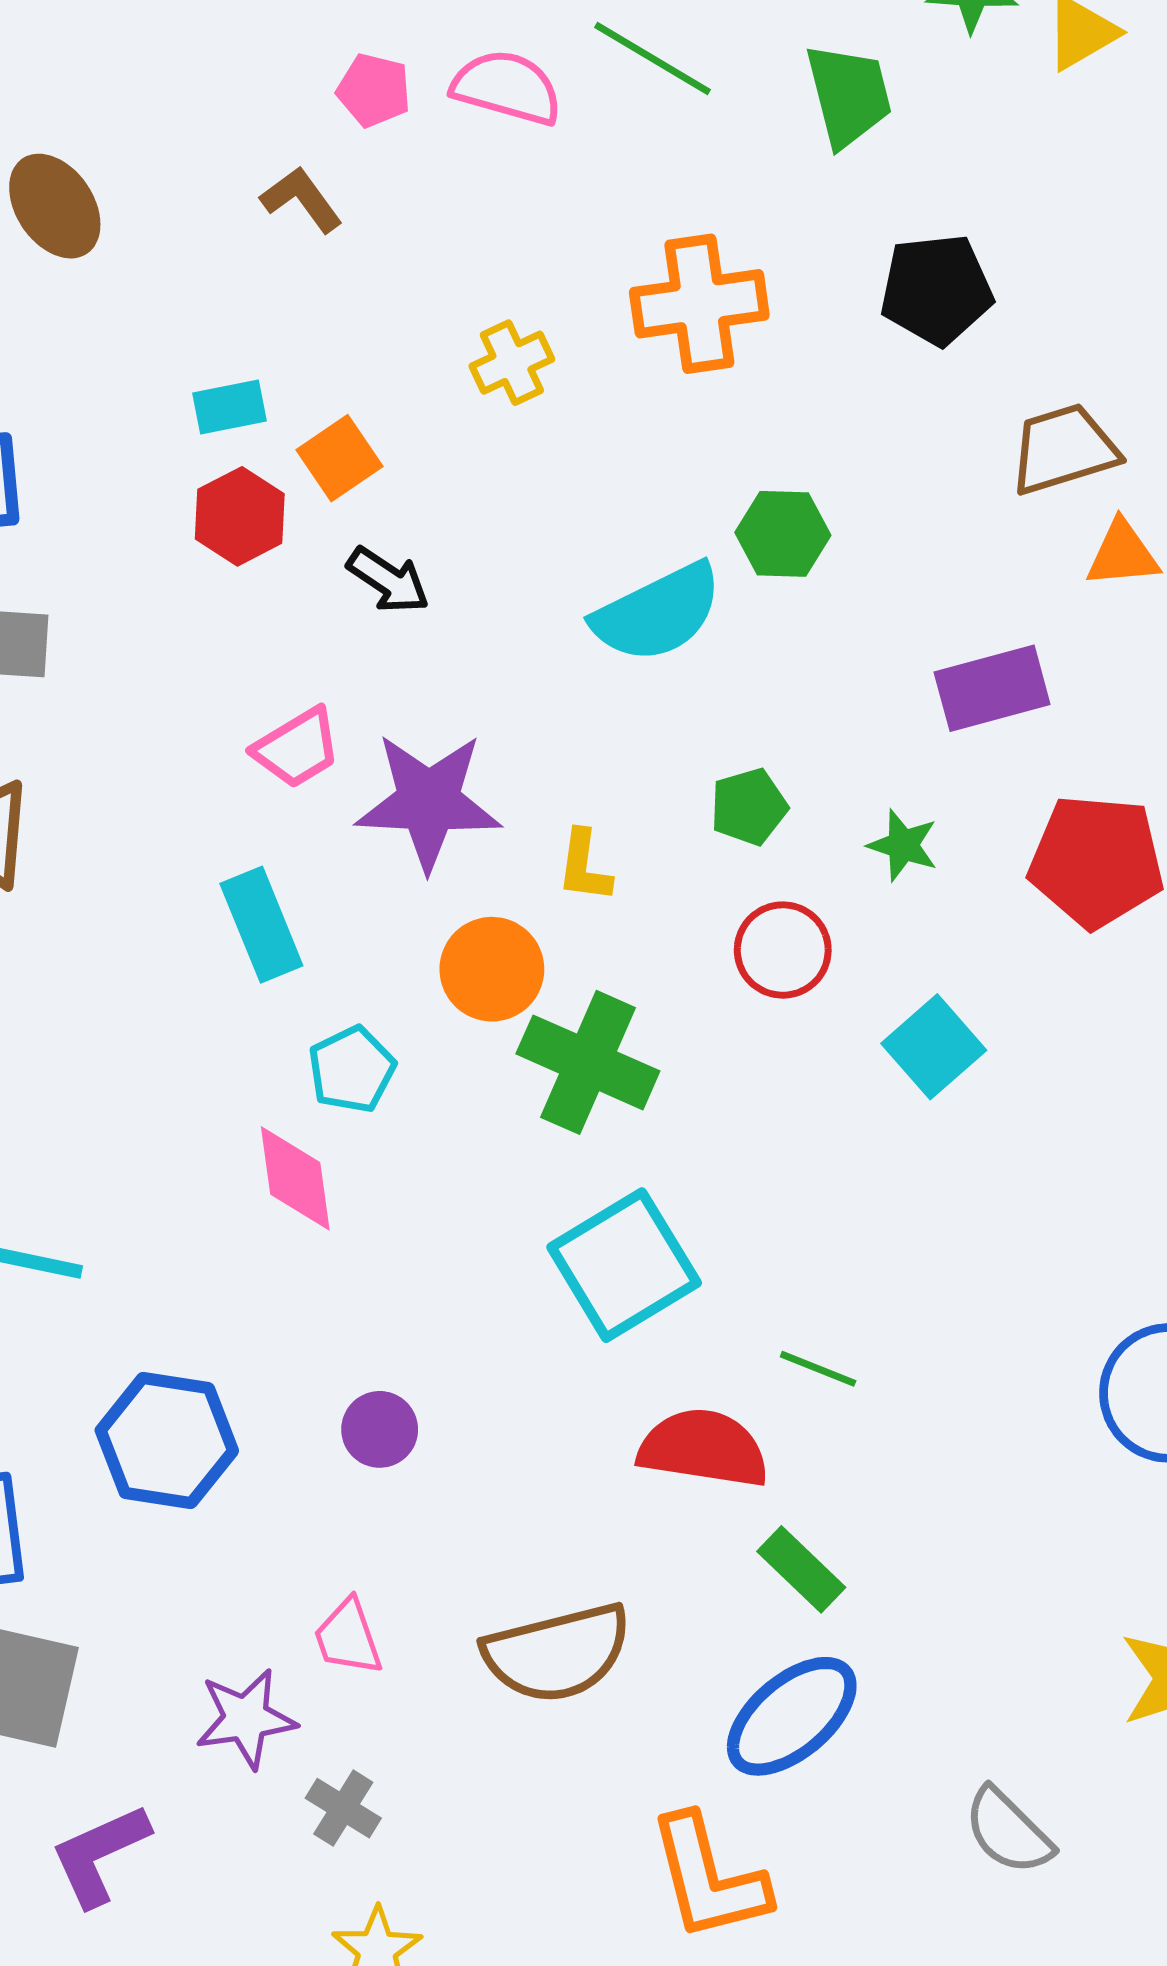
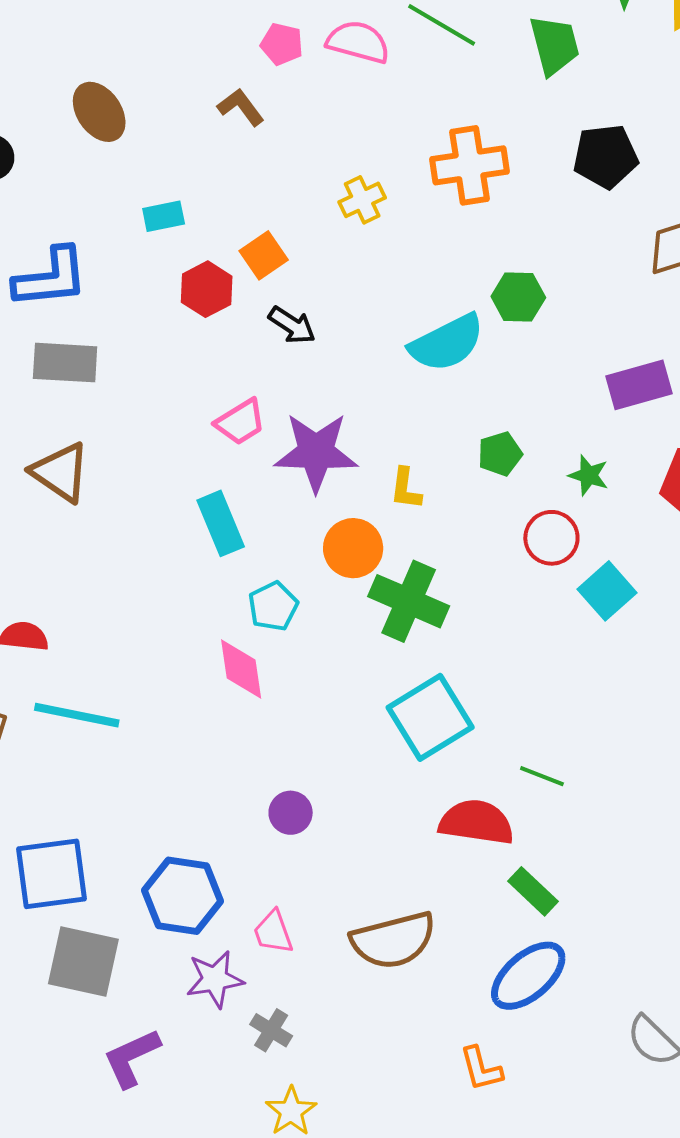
cyan rectangle: (229, 407) -> (164, 216), moved
red circle: (783, 950) -> (551, 538), moved
blue hexagon: (167, 1441) -> (183, 896), moved
orange L-shape: (709, 1878) -> (481, 1069), size x0.6

